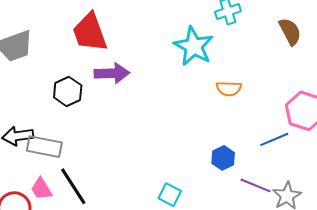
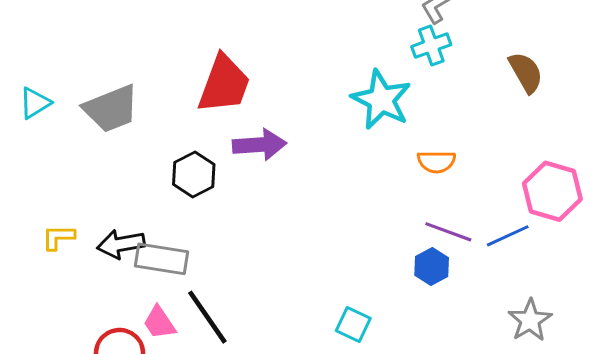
red trapezoid: (90, 32) -> (224, 84), turned -138
purple line: (255, 185) -> (448, 232), moved

